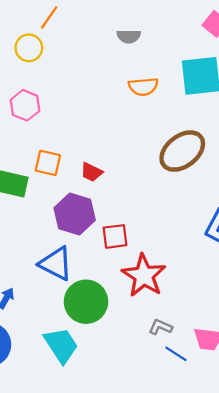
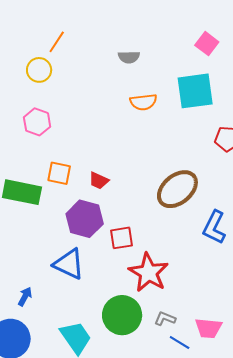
brown ellipse: (182, 151) -> (177, 189), moved
green circle: (86, 302) -> (122, 315), moved

